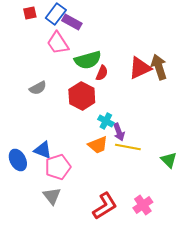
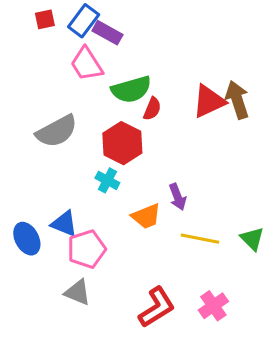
gray semicircle: (38, 88) -> (57, 131), size x1.6
cyan cross: (106, 121) -> (107, 180), moved
yellow line: (128, 147) -> (200, 239), moved
gray triangle: (52, 196) -> (78, 292), turned -30

